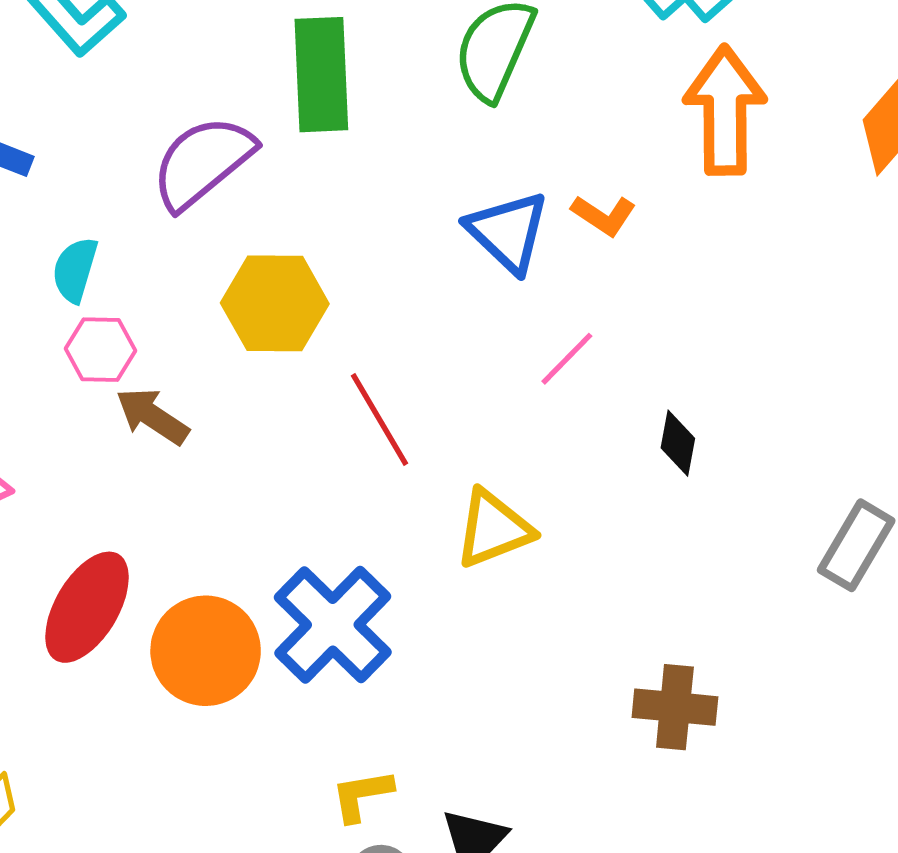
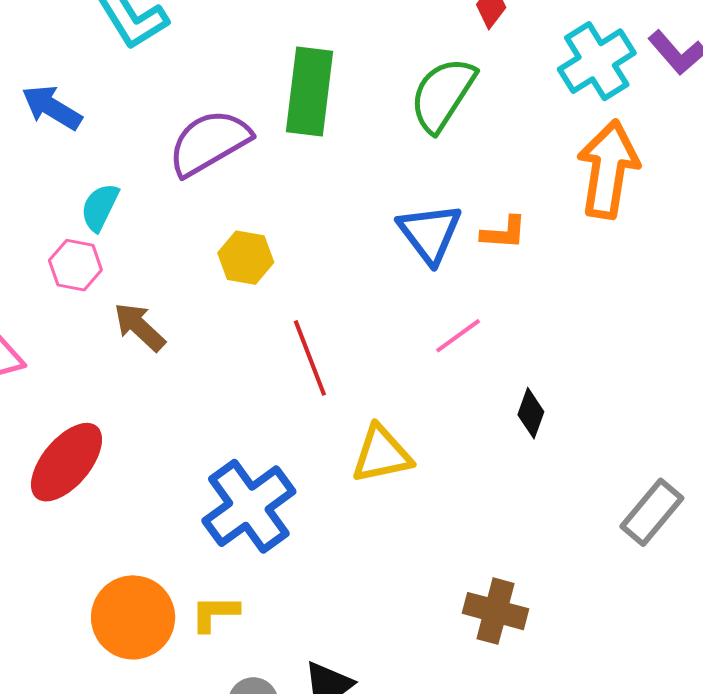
orange L-shape: (604, 215) -> (504, 233), turned -39
yellow hexagon: (275, 303) -> (246, 258), size x0.7
pink hexagon: (101, 350) -> (75, 265), moved
orange circle: (206, 651) -> (133, 617), moved
yellow L-shape: (362, 795) -> (215, 613), moved

